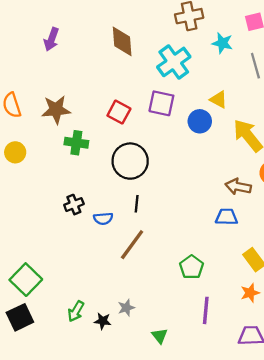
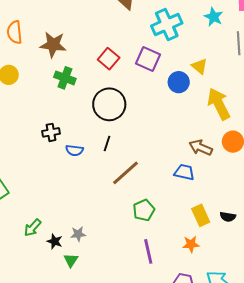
brown line: (132, 245) -> (126, 173), moved
purple line: (206, 310) -> (148, 251), turned -30
green triangle: (160, 336) -> (71, 260), moved

